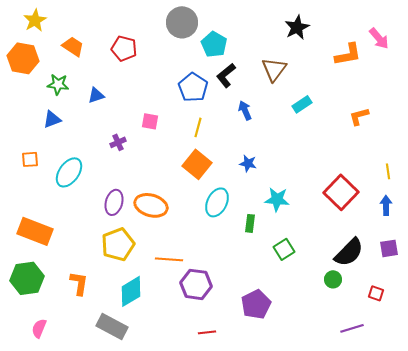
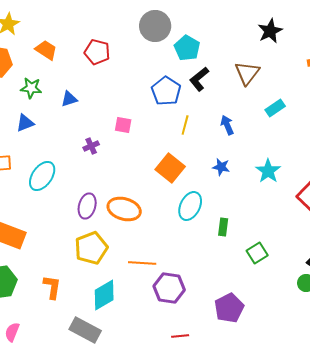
blue arrow: (245, 110) -> (227, 125), moved
yellow line: (198, 127) -> (185, 125), moved
cyan star: (277, 199) -> (268, 171), moved, turned 30

